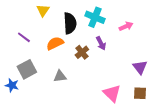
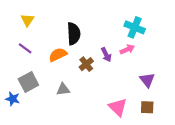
yellow triangle: (43, 10) -> (27, 20), moved
cyan cross: (95, 17) -> (135, 27), moved
pink arrow: (126, 26) -> (127, 49), moved

